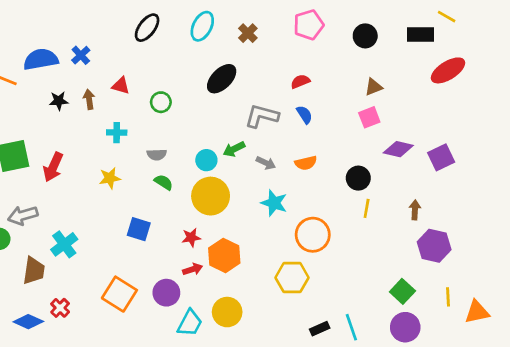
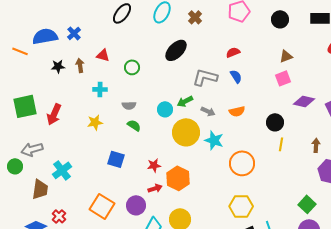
yellow circle: (211, 196) -> (186, 132), moved
yellow hexagon: (292, 278) -> (241, 206), moved

